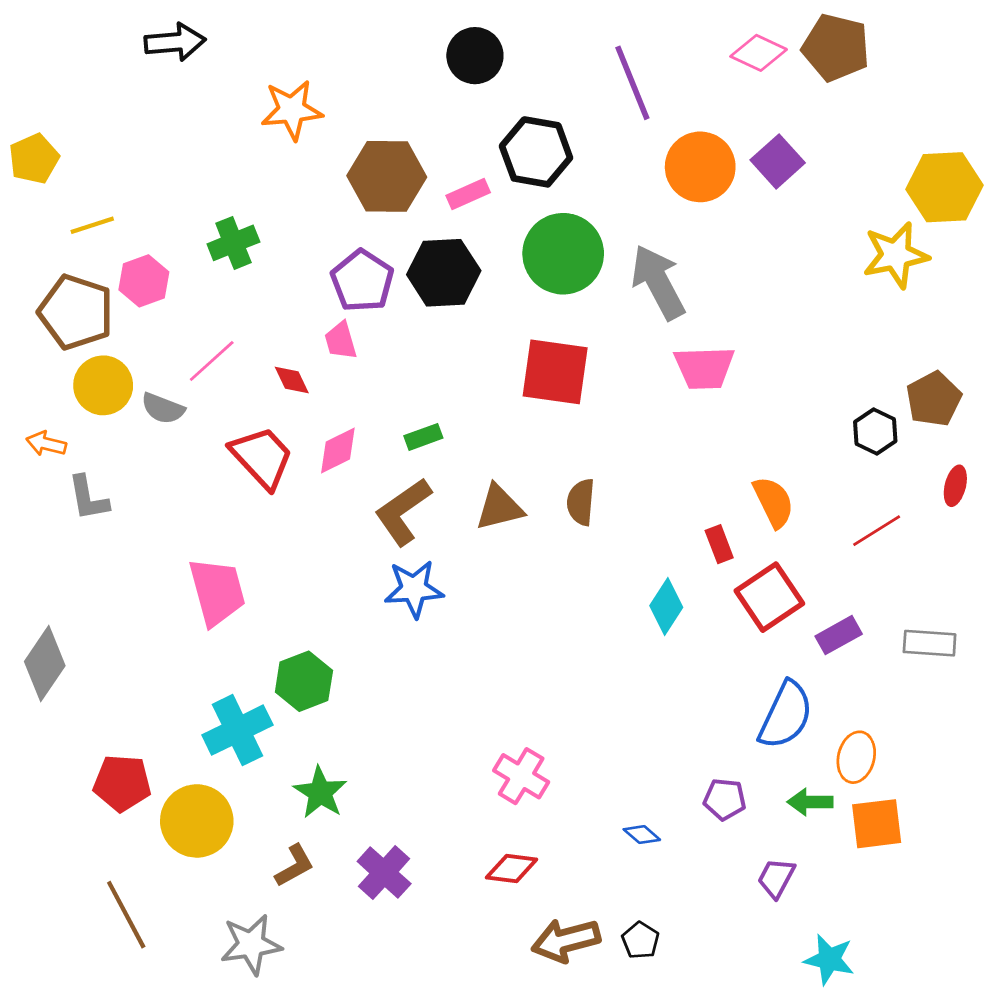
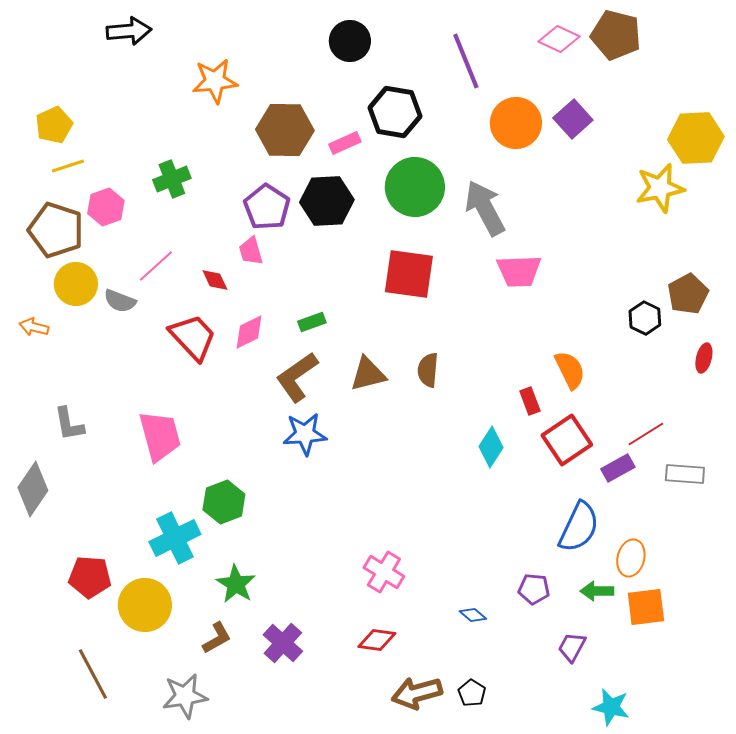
yellow pentagon: (34, 159) -> (54, 125), moved
gray L-shape: (88, 498) -> (69, 424), moved
red line: (877, 531) -> (646, 434), moved

